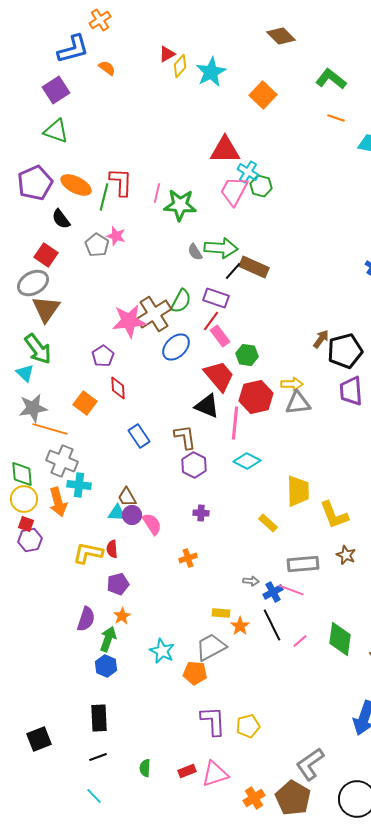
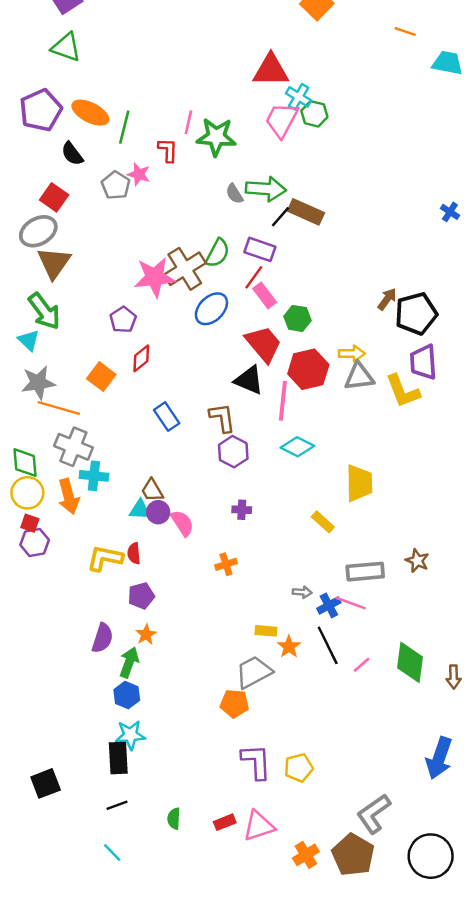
red L-shape: (121, 182) -> (168, 150), moved, size x0.7
red diamond: (118, 388) -> (141, 358), turned 55
yellow L-shape: (334, 515) -> (403, 391), moved
cyan star: (162, 651) -> (130, 735), moved, turned -30

